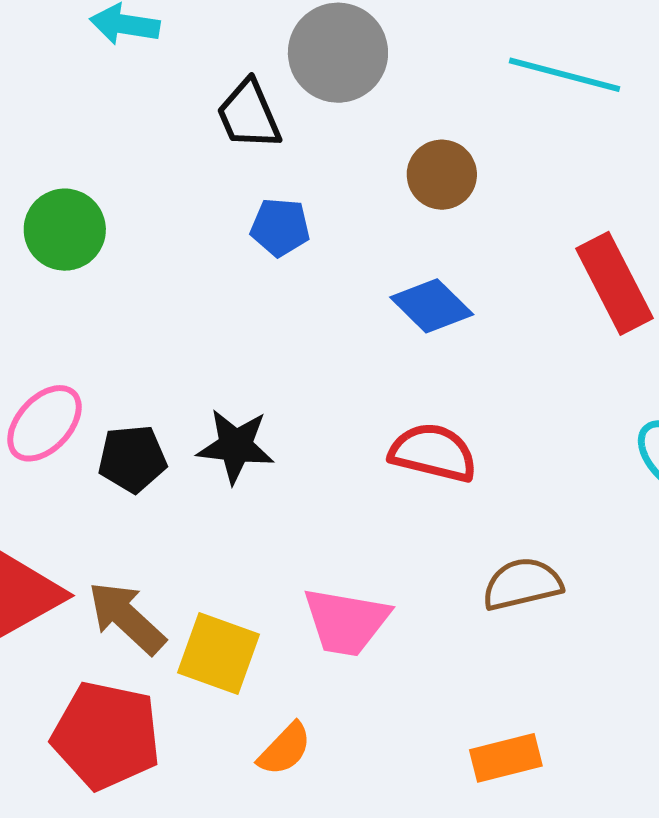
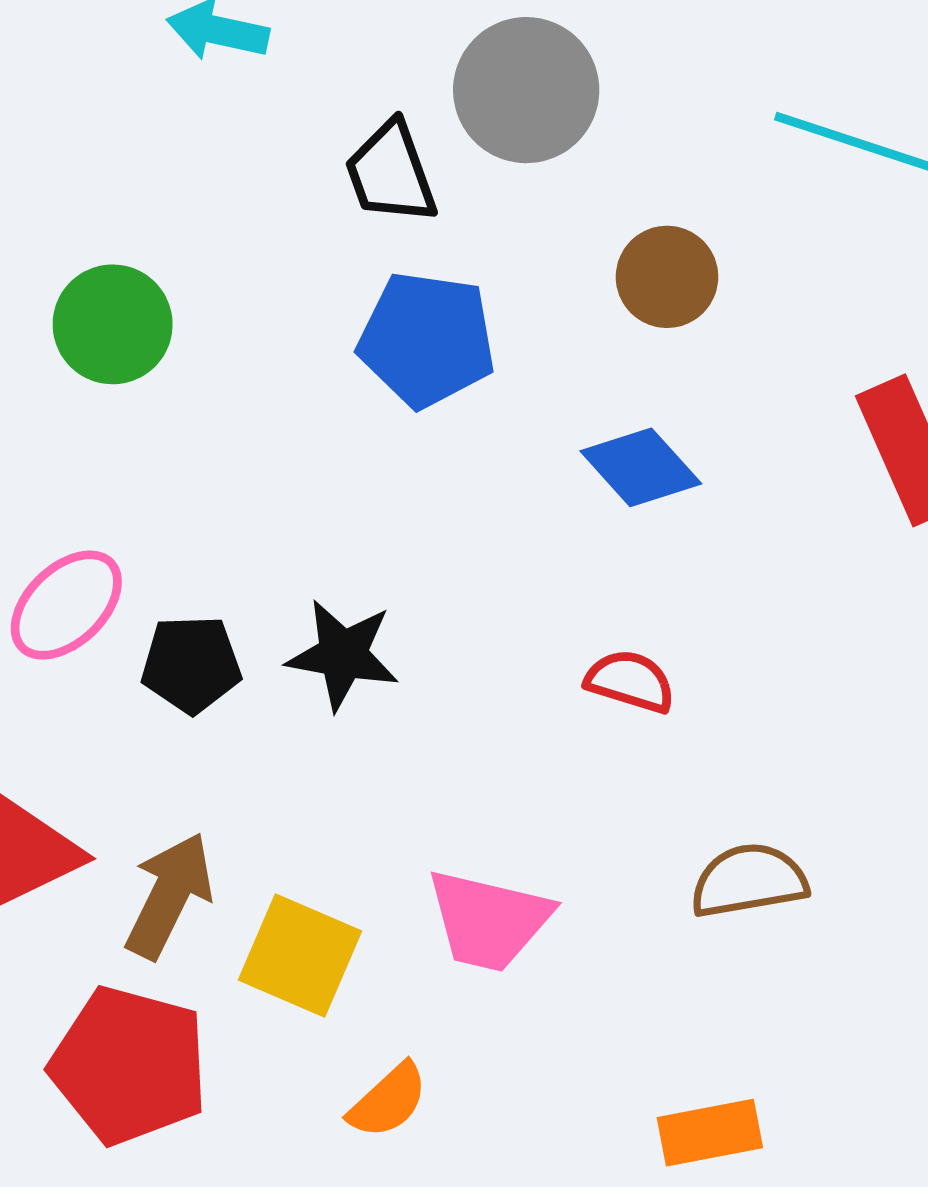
blue pentagon: (280, 227) -> (427, 339), size x1.6
red semicircle: (433, 453) -> (630, 681), size x0.7
brown arrow: (127, 618) -> (169, 895), turned 70

